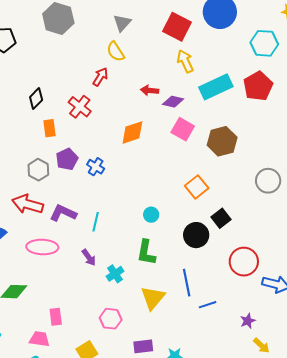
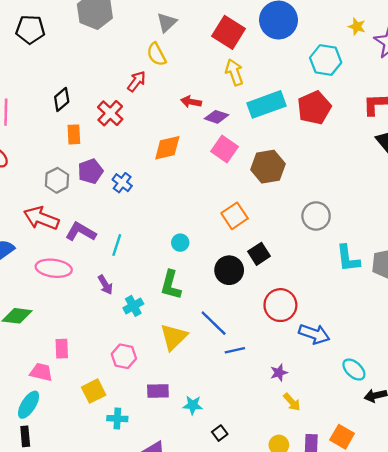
blue line: (187, 283) -> (214, 323), turned -40

